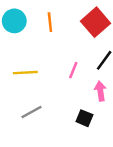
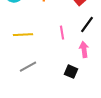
pink line: (73, 70) -> (62, 33), turned -32

